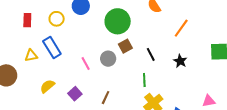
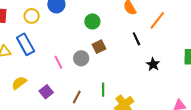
green circle: (118, 21) -> (92, 21), size x0.6
orange line: (181, 28) -> (157, 20), moved
black line: (151, 54) -> (136, 39), moved
green line: (144, 80) -> (103, 90), moved

